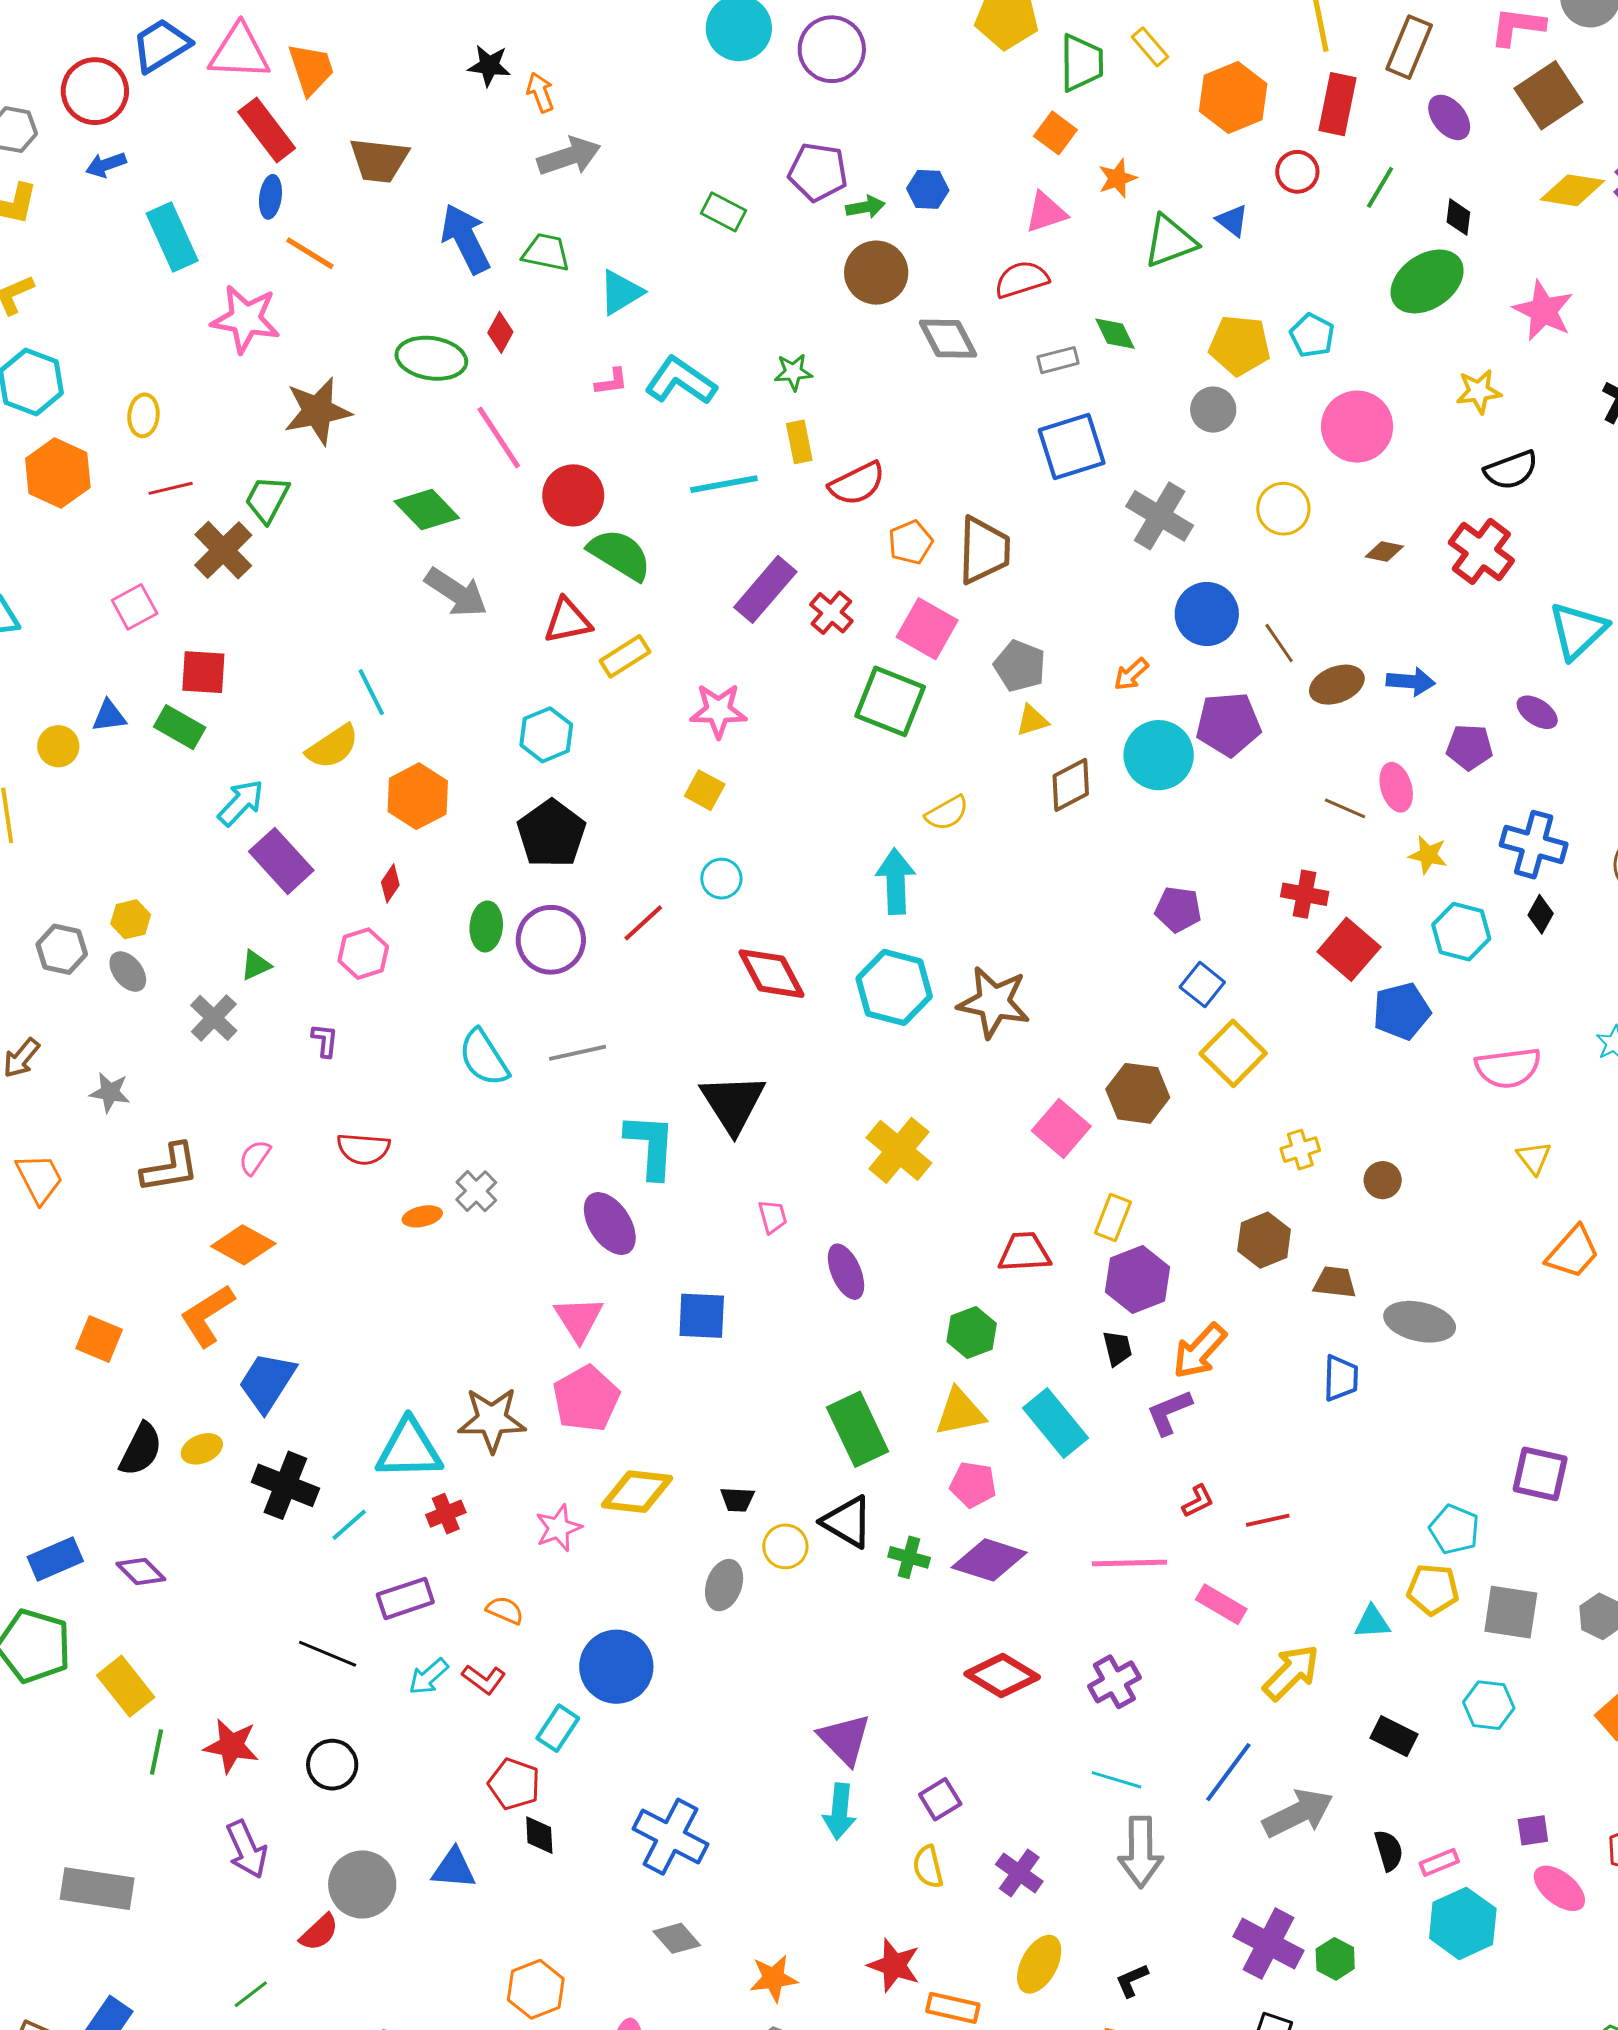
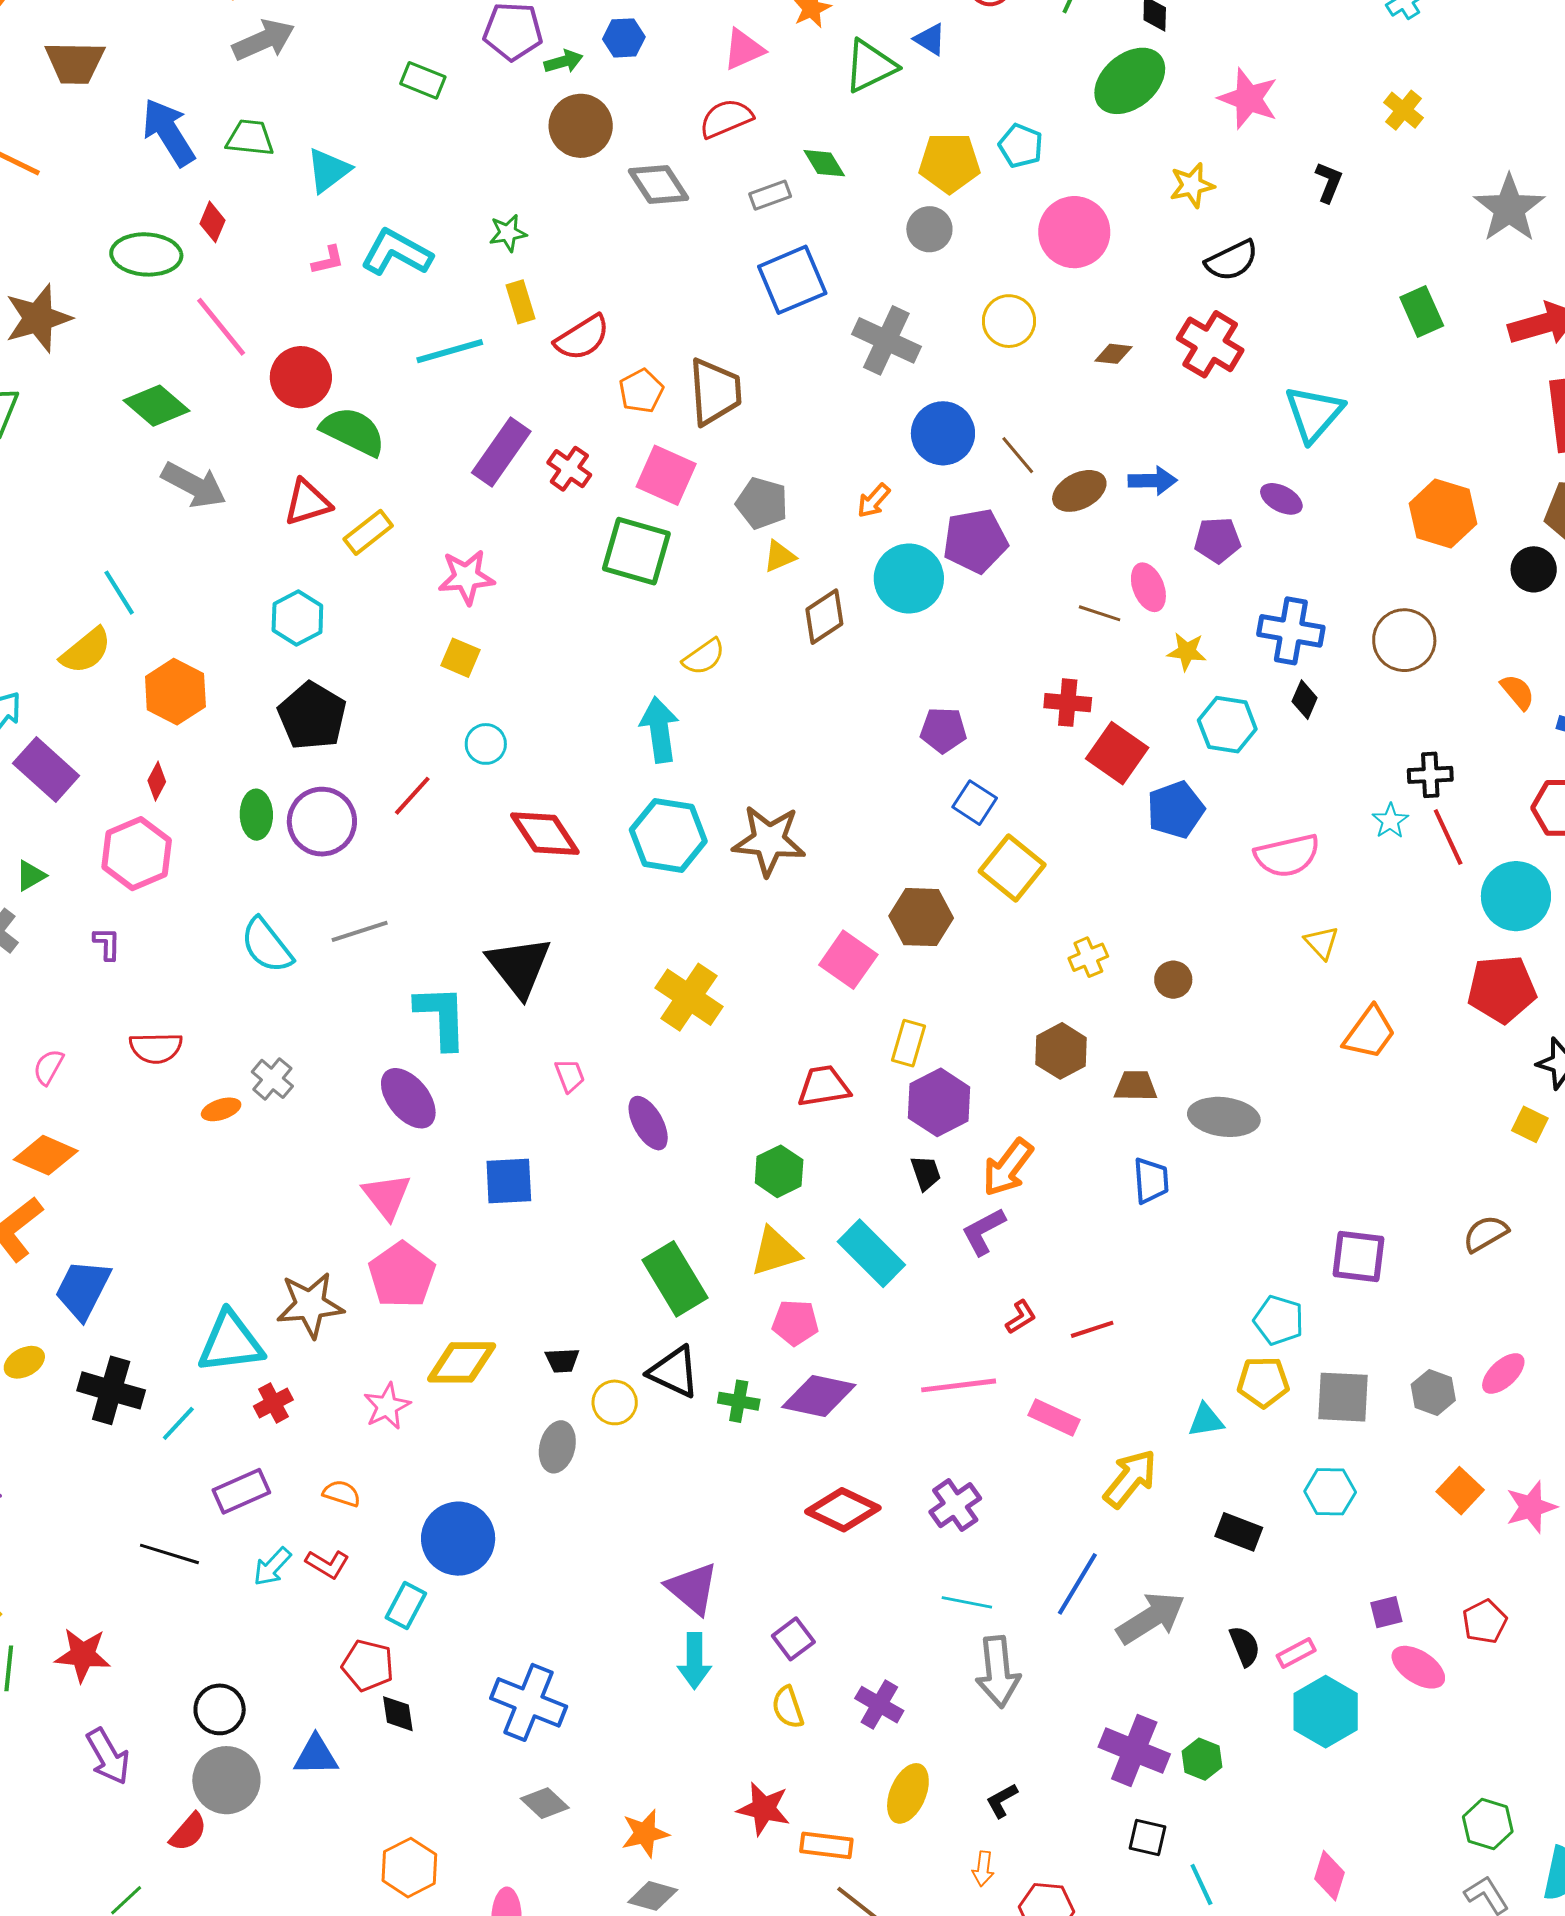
pink hexagon: (363, 954) -> (137, 854), size x1.4
black circle: (332, 1765) -> (220, 1709), moved

